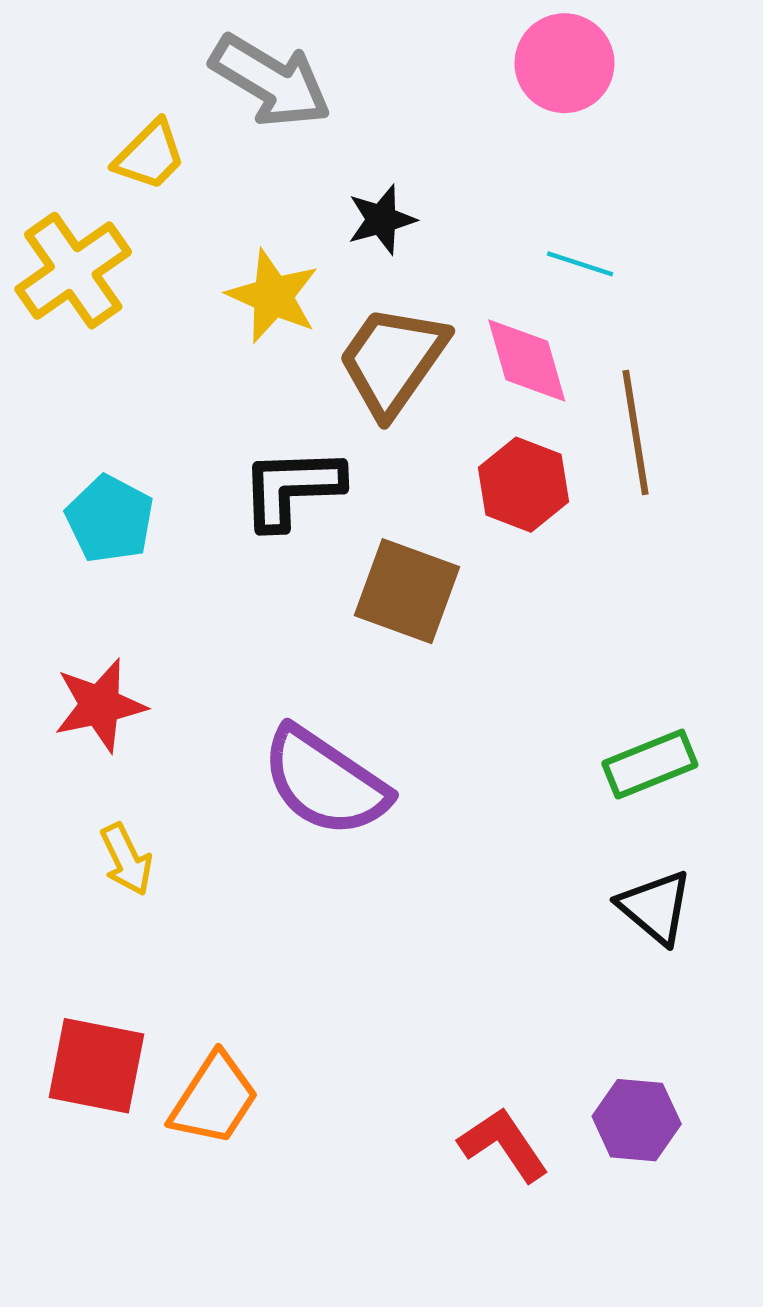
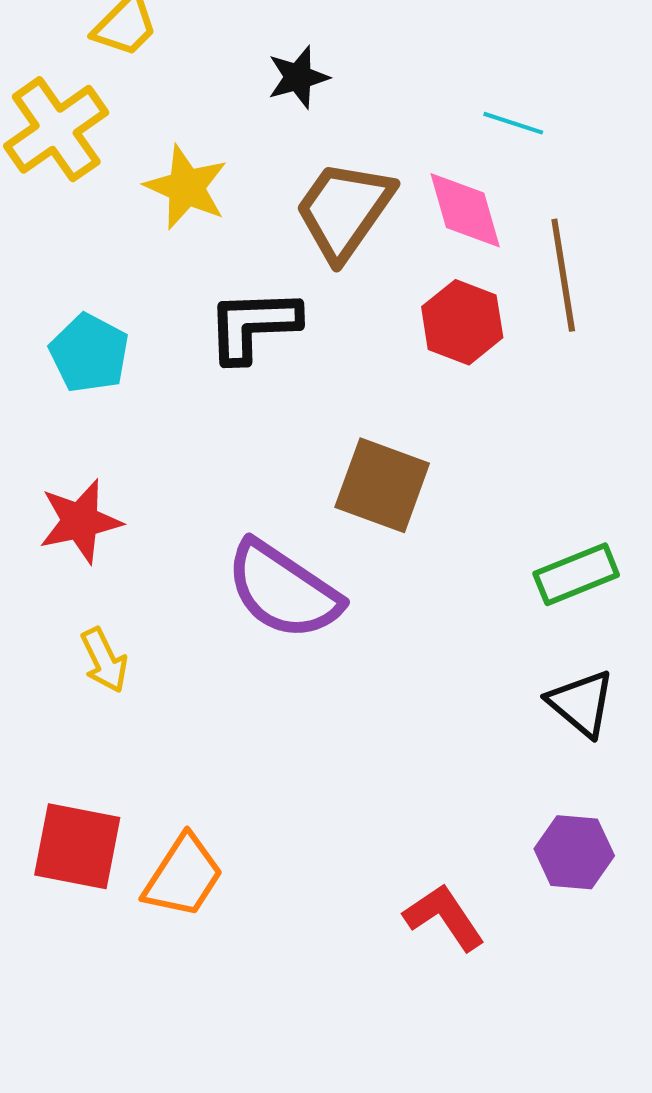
black star: (382, 220) -> (298, 77), moved
yellow star: (273, 296) -> (186, 187), moved
brown square: (407, 591) -> (382, 485), moved
purple hexagon: (637, 1120) -> (574, 852), moved

